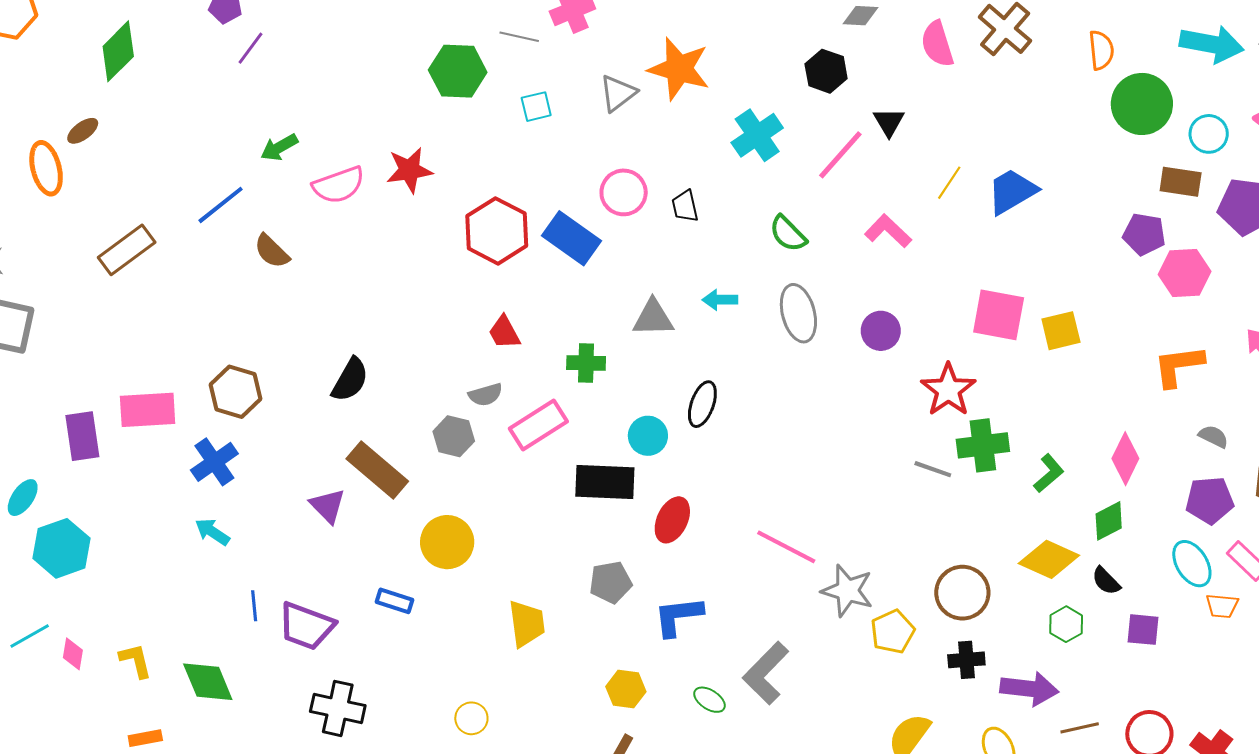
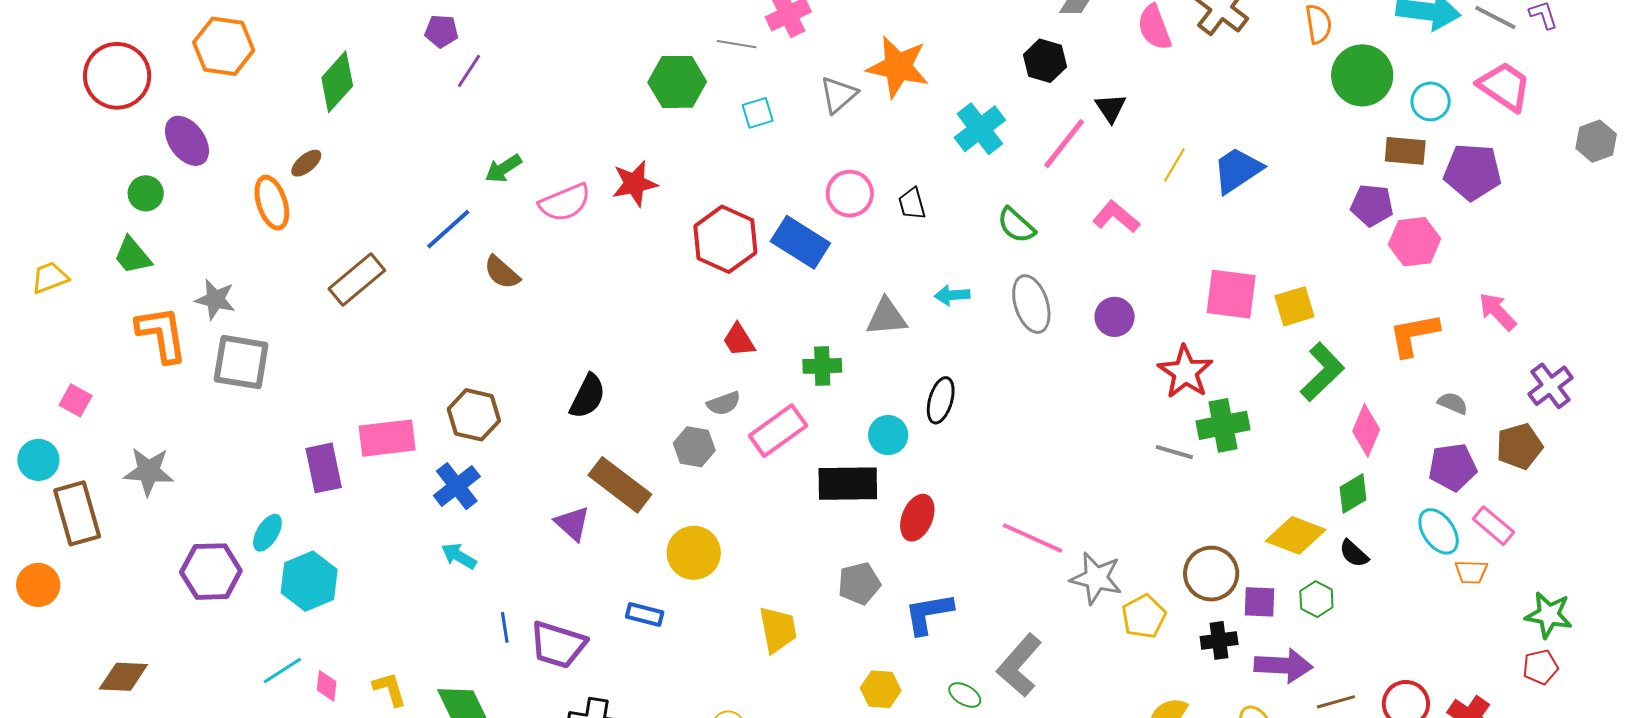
green L-shape: (1049, 473) -> (1322, 372), moved, size x1.5
purple square: (1143, 630) -> (1260, 602), moved

